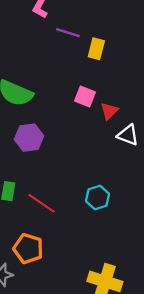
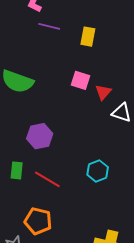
purple line: (68, 33) -> (49, 26), moved
purple hexagon: (29, 138) -> (40, 136), moved

